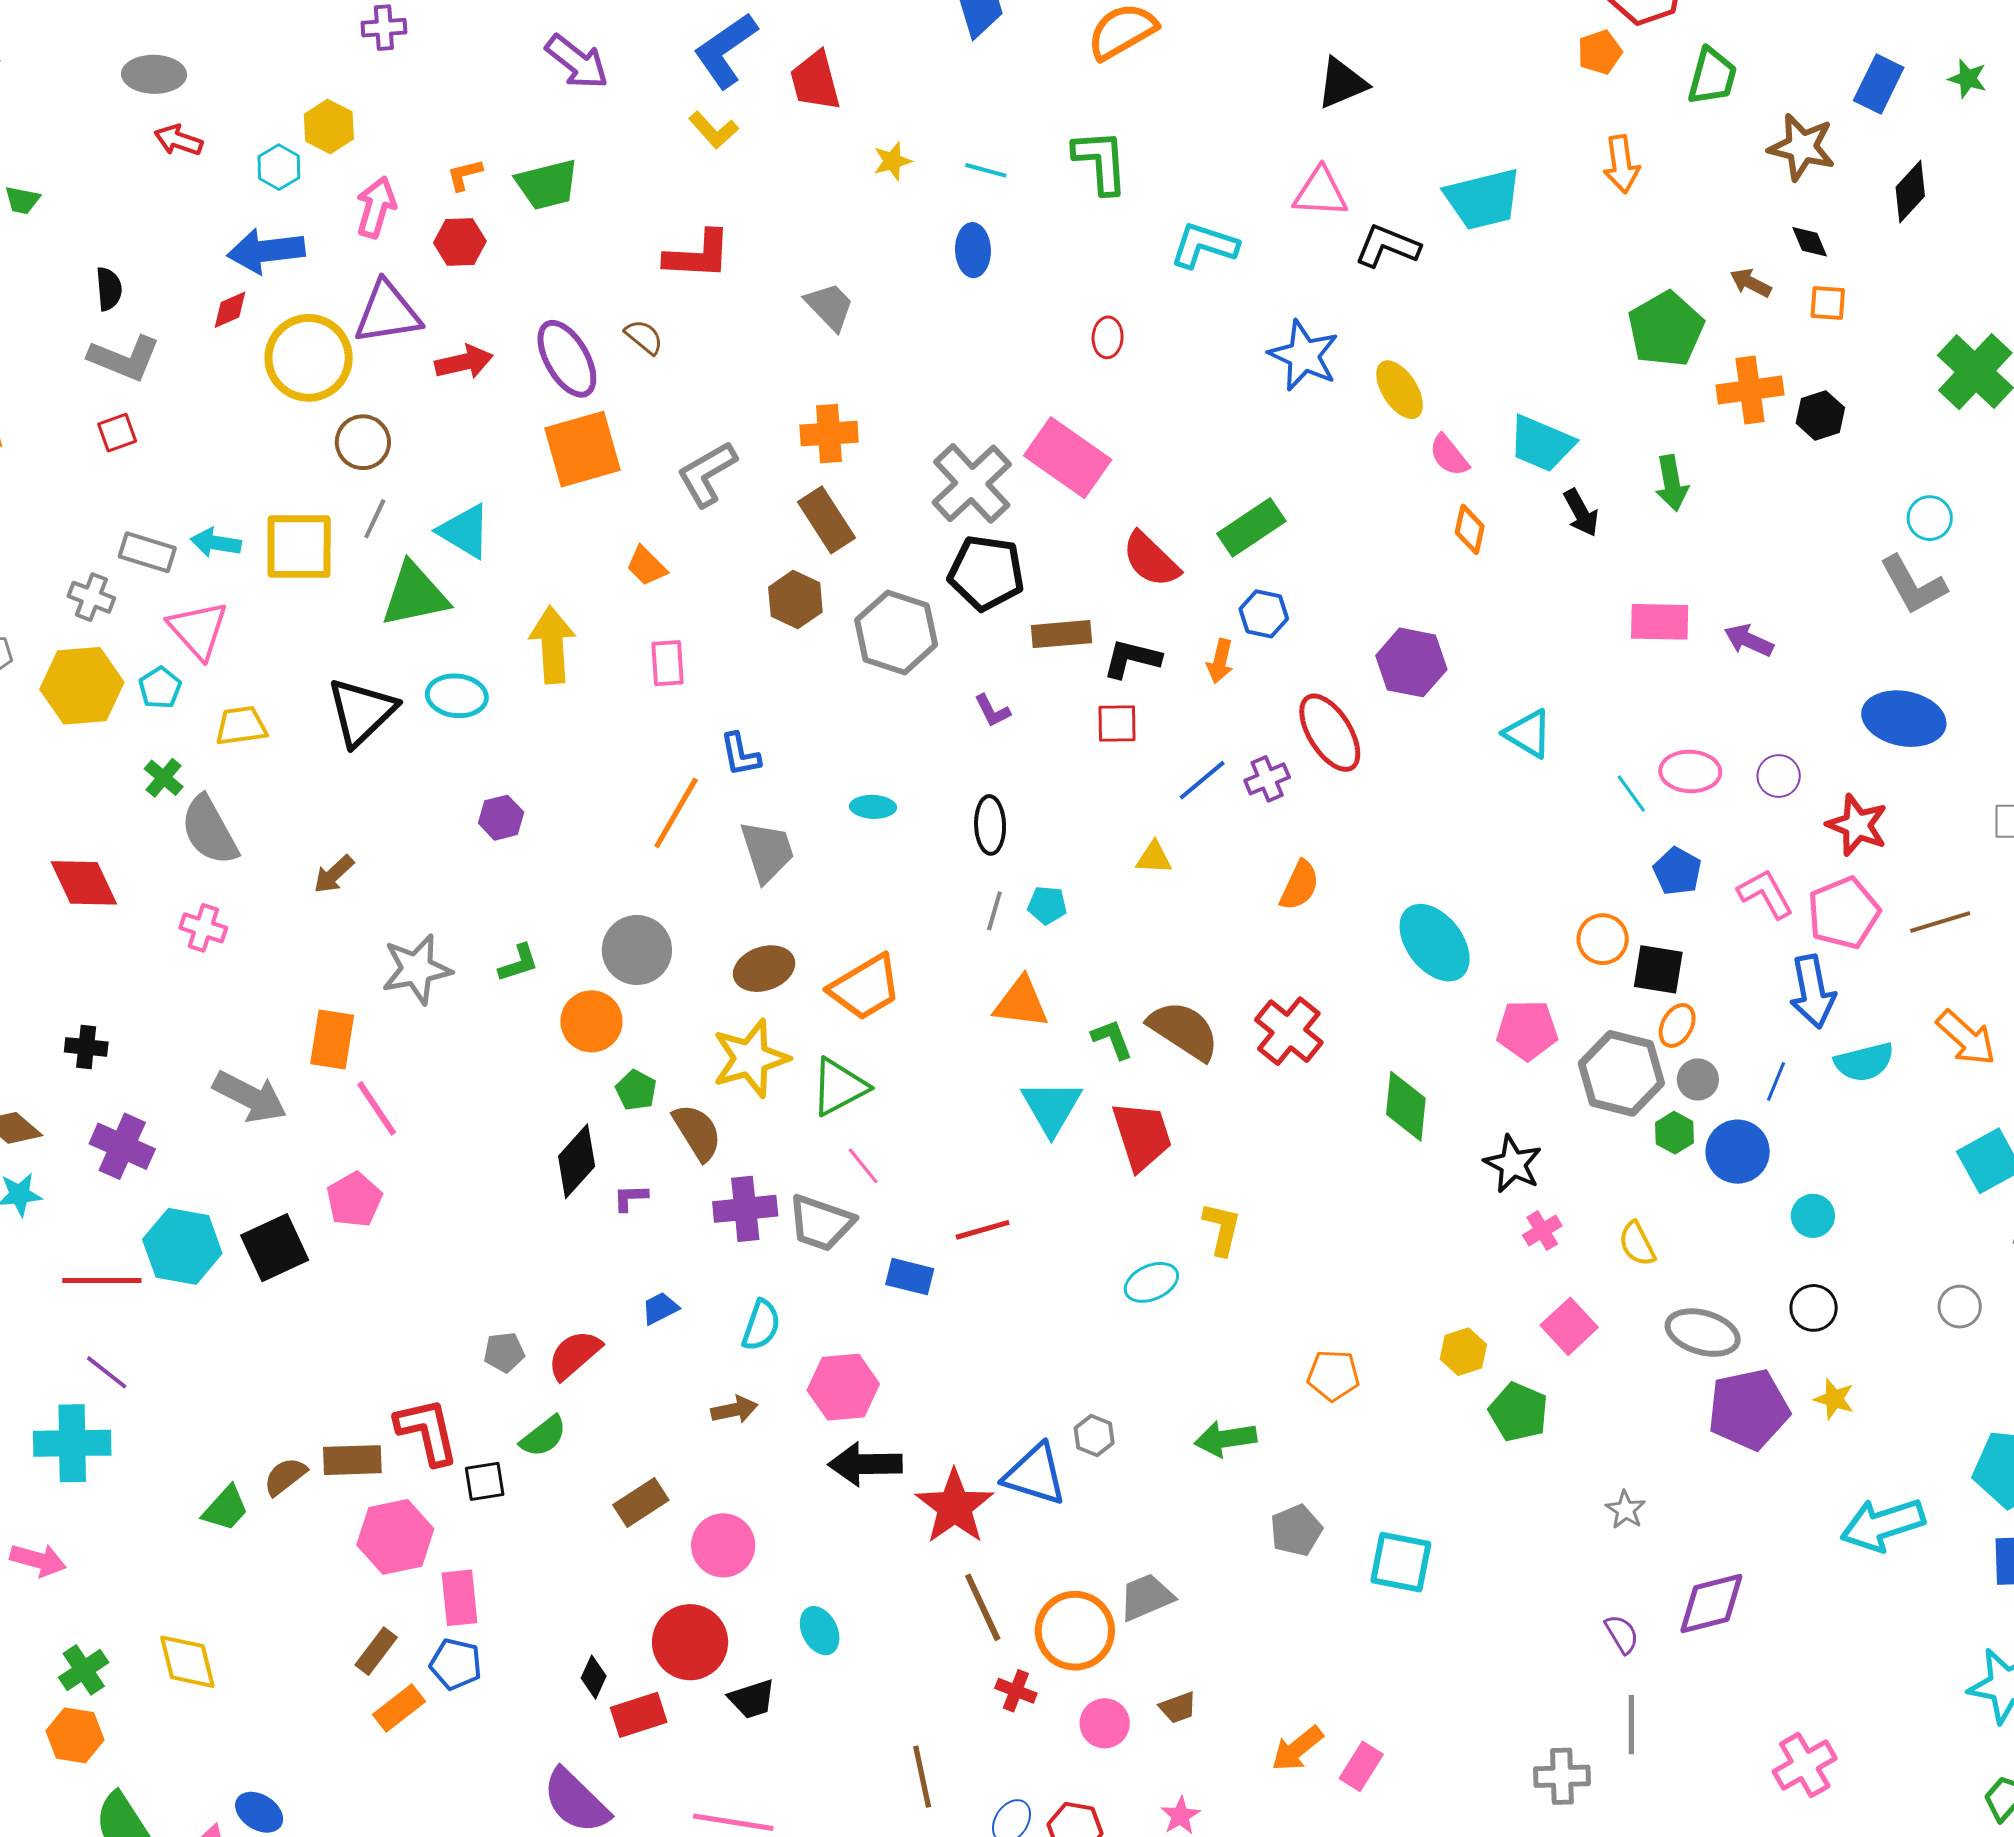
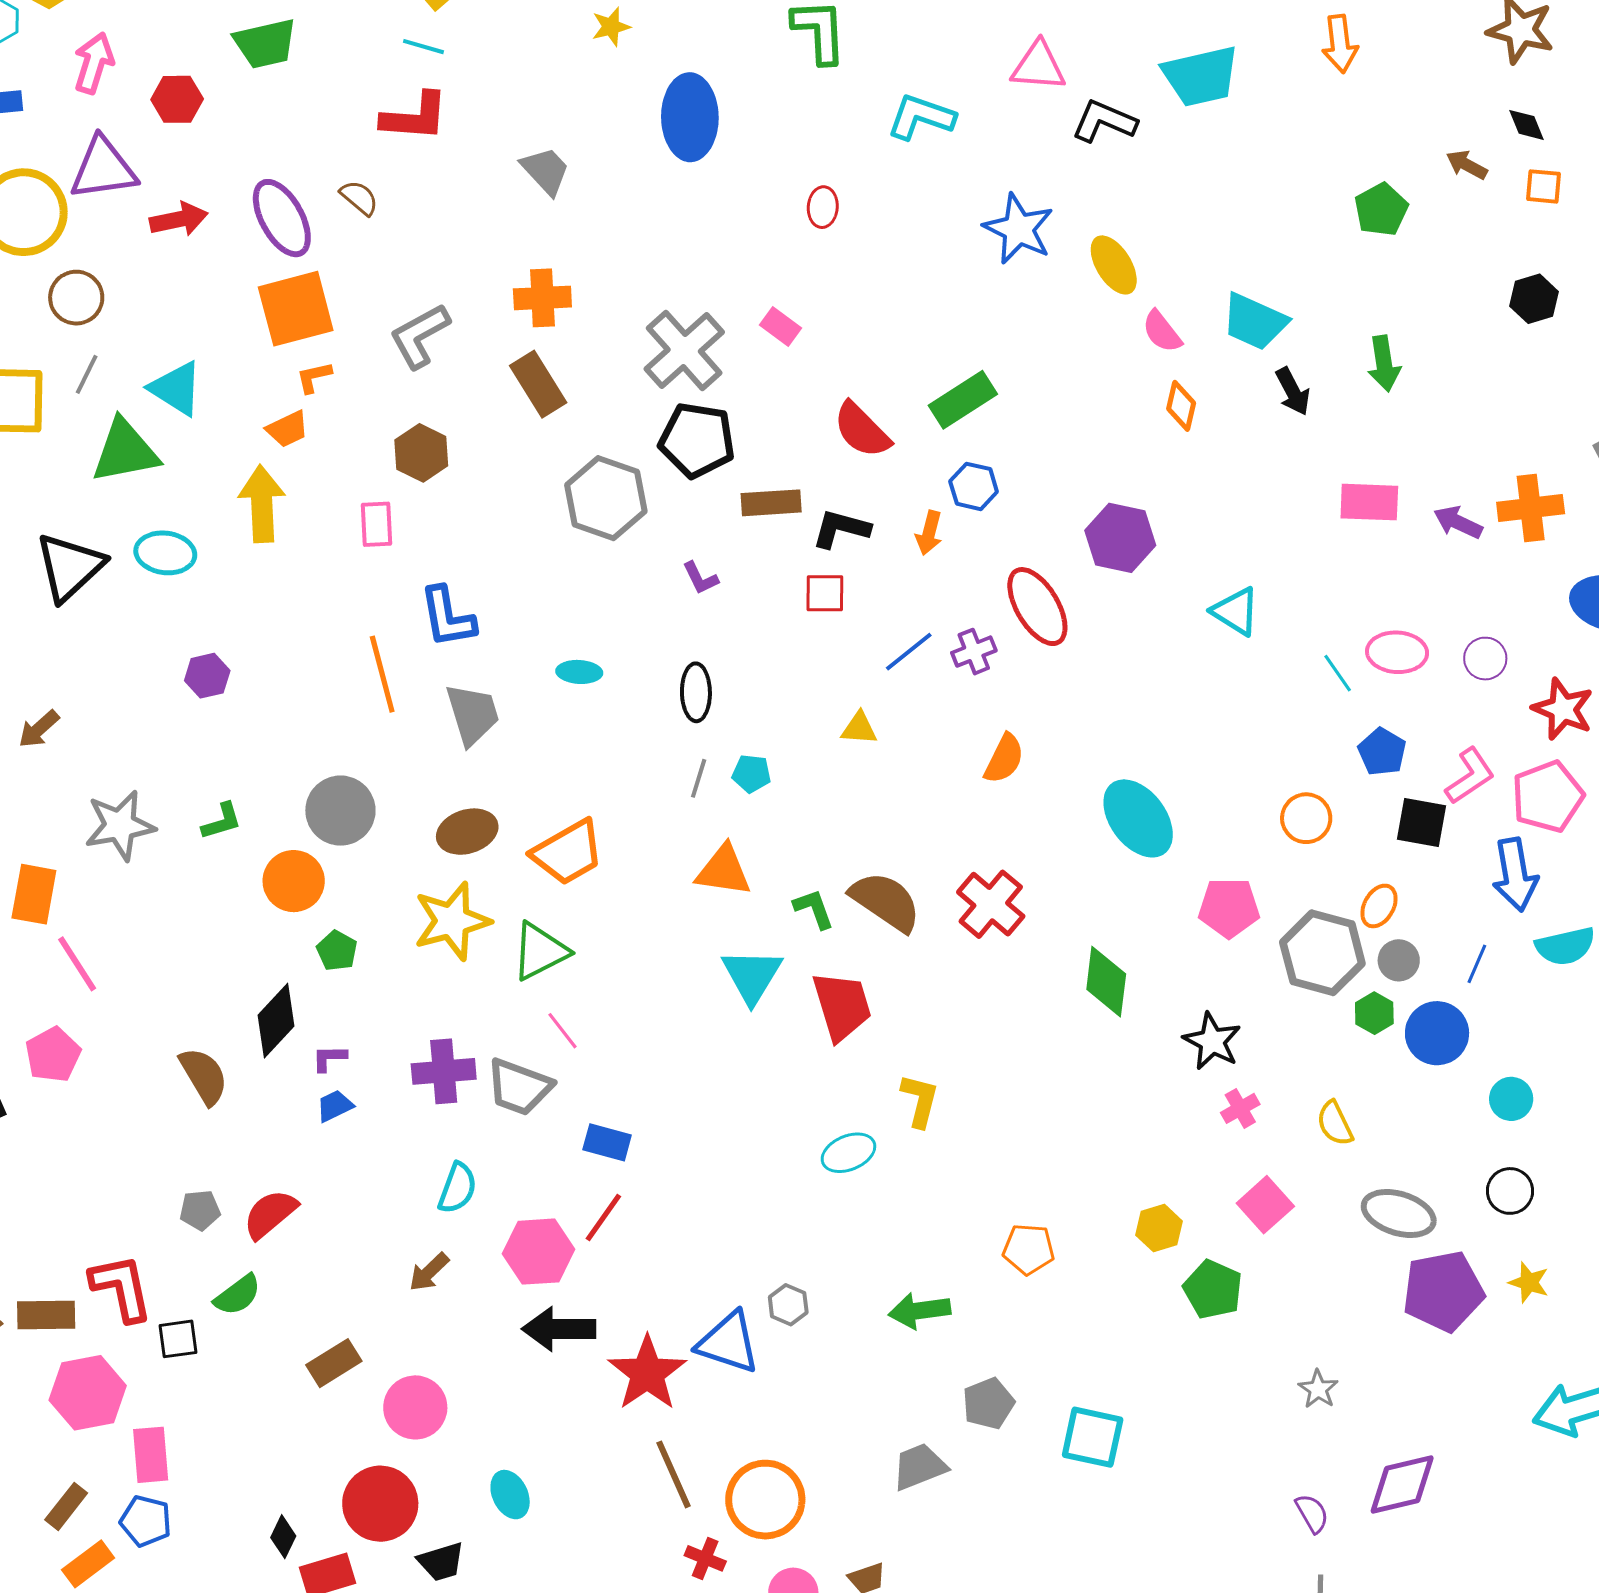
cyan line: (986, 170) -> (424, 47), moved
orange L-shape: (464, 175) -> (314, 377), moved
blue ellipse: (973, 250) -> (690, 117), size x1.6
green pentagon: (1666, 329) -> (1381, 210), size x0.7
orange cross: (1750, 390) -> (1531, 508), moved
pink rectangle: (1068, 458) -> (780, 326), size x0.5
orange trapezoid: (647, 566) -> (287, 429), moved, turned -72
brown hexagon: (795, 600) -> (421, 453), moved
blue L-shape: (740, 755) -> (447, 617), size x1.4
orange line: (676, 813) -> (382, 674), turned -46
pink L-shape: (1766, 894) -> (1470, 776), turned 84
black square: (1658, 969) -> (1421, 823), moved
brown semicircle: (697, 1132) -> (204, 1076), moved
red line: (983, 1230) -> (603, 1217), moved, turned -40
blue trapezoid: (660, 1308) -> (335, 1106), moved
brown arrow: (734, 1410) -> (429, 1272), turned 147
gray trapezoid: (1146, 1597) -> (919, 1467), moved

